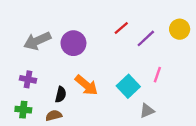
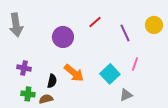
red line: (121, 28) -> (95, 22), moved
purple line: (146, 38) -> (125, 33), turned -72
gray arrow: (37, 41) -> (16, 25), moved, turned -75
green cross: (23, 110) -> (28, 94), moved

